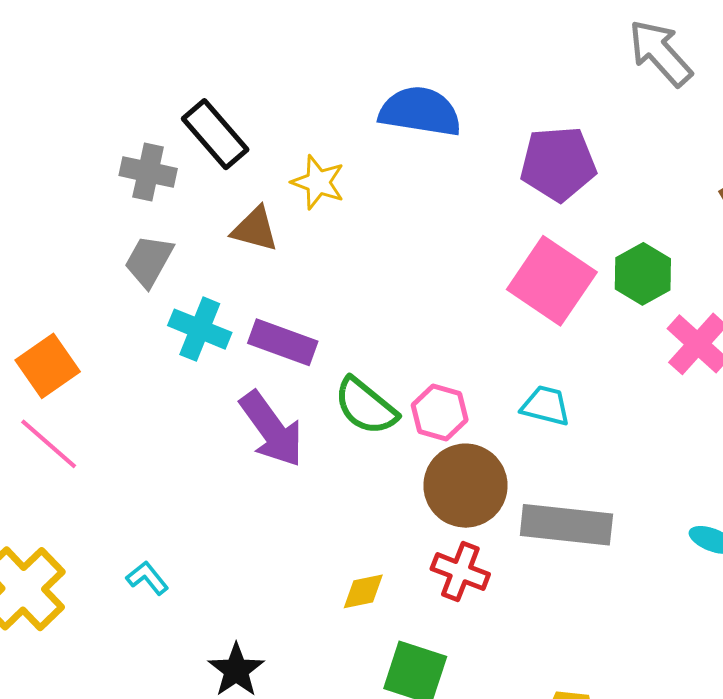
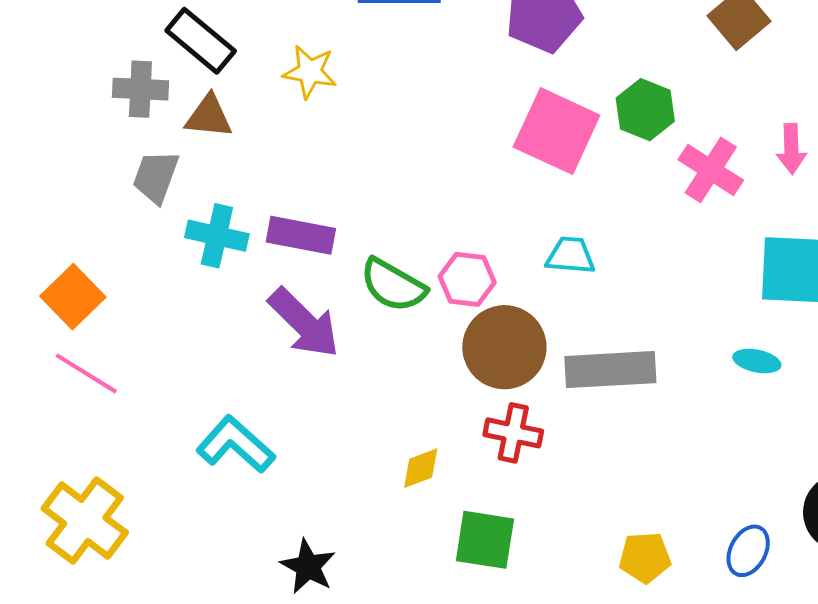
brown triangle: (255, 229) -> (209, 117), moved
cyan L-shape: (147, 578) -> (236, 444), moved, size x1.8

